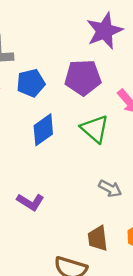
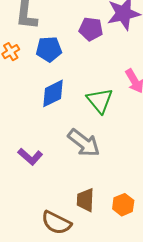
purple pentagon: (83, 78) -> (91, 29), moved, size x0.7
gray arrow: (110, 188) -> (84, 143), moved, size x1.6

